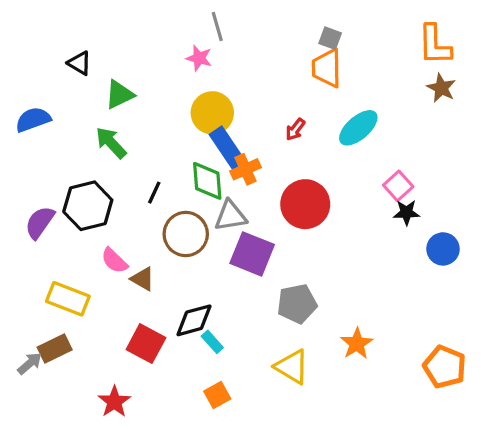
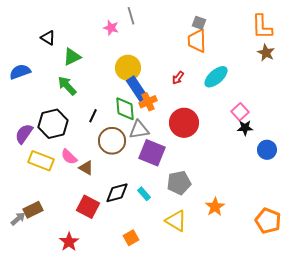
pink star: (199, 58) -> (111, 28), moved
yellow rectangle: (68, 299) -> (41, 161), moved
cyan rectangle: (212, 342) -> (144, 194), moved

